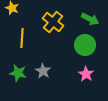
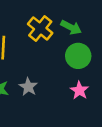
green arrow: (90, 19) -> (71, 27), moved

